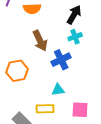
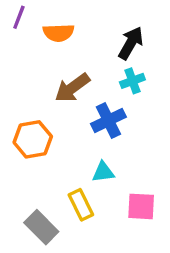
brown arrow: (40, 41) -> (72, 88), turned 80
yellow rectangle: (45, 109) -> (81, 205), turned 66

